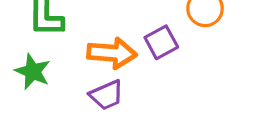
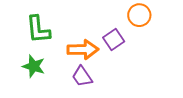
purple trapezoid: (106, 95) -> (82, 76), turned 85

